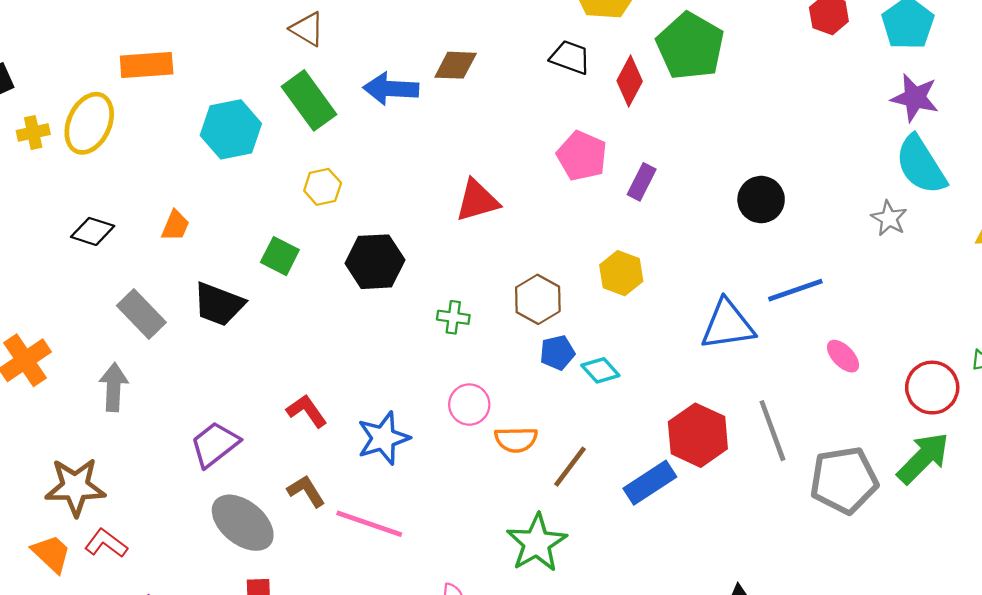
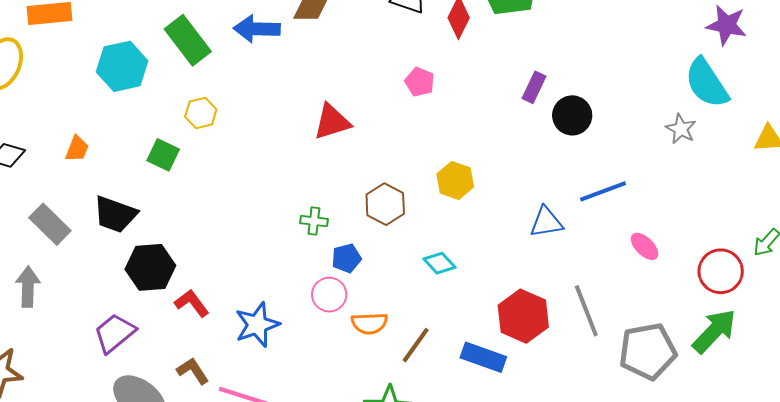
purple star: (915, 98) -> (726, 25), moved
pink pentagon: (582, 156) -> (420, 82), size x0.7
purple rectangle: (642, 182) -> (534, 87), moved
green square: (280, 256) -> (163, 155), moved
black hexagon: (375, 262) -> (150, 267), moved
blue triangle: (728, 325) -> (546, 222), size x0.7
blue pentagon: (557, 353) -> (346, 258), moved
blue rectangle: (650, 483) -> (483, 357), turned 54

